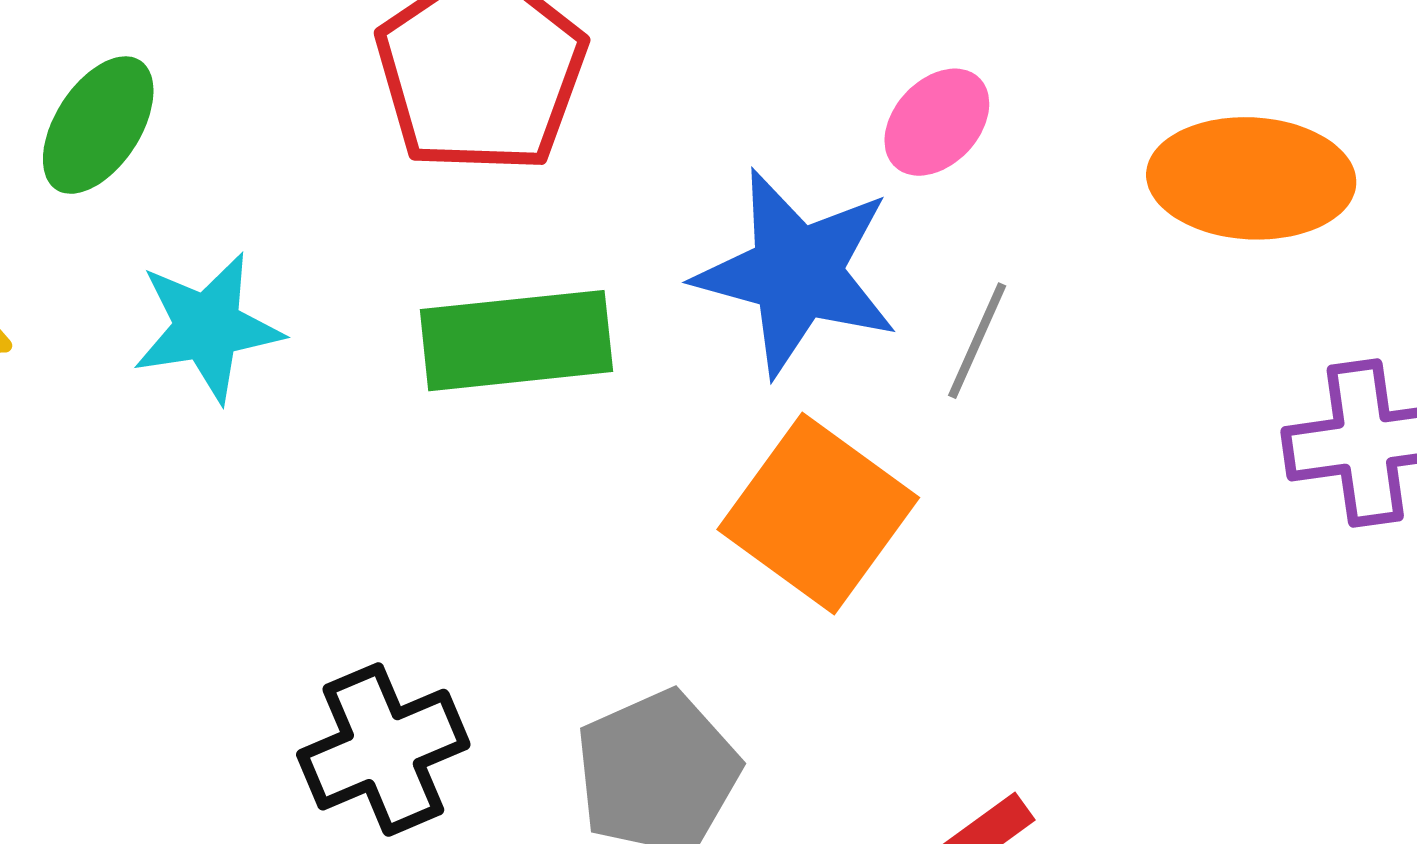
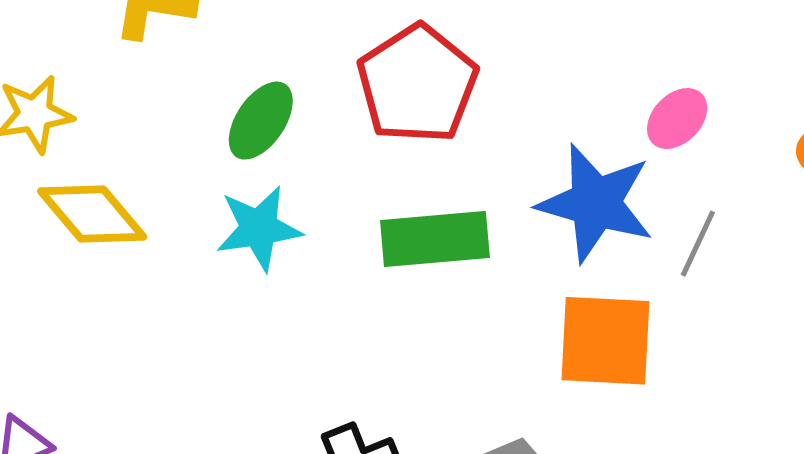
green ellipse: (98, 125) -> (261, 121), moved
orange square: (818, 514) -> (605, 341), turned -34

